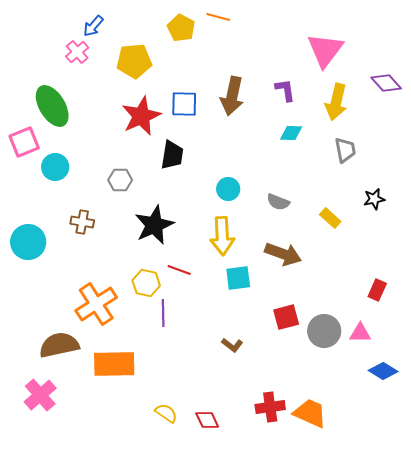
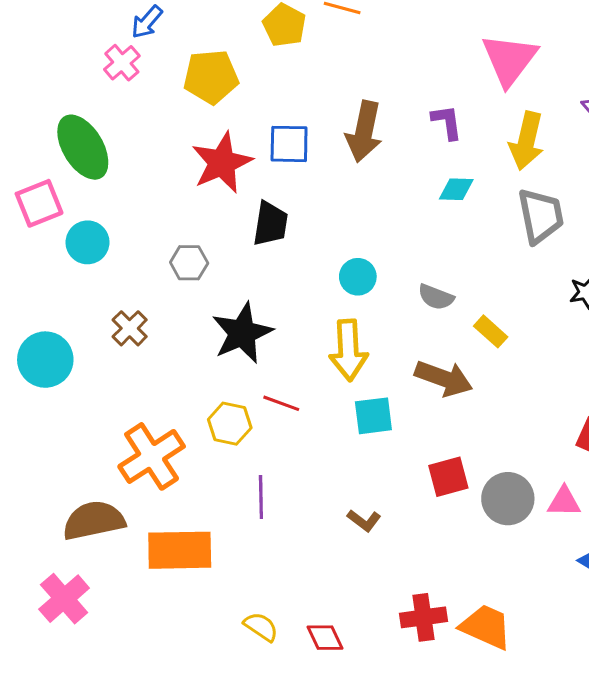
gray trapezoid: (345, 150) -> (541, 216), size x1.4
yellow rectangle: (330, 218) -> (491, 331), moved
brown cross: (82, 222) -> (130, 328), turned 35
purple line: (163, 313) -> (261, 497), moved

